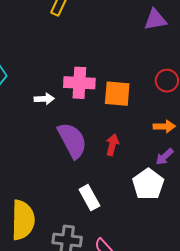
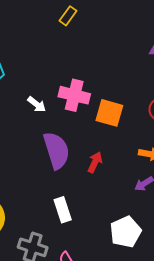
white arrow: (44, 99) -> (37, 104), turned 30
white pentagon: (148, 184) -> (126, 232), moved

